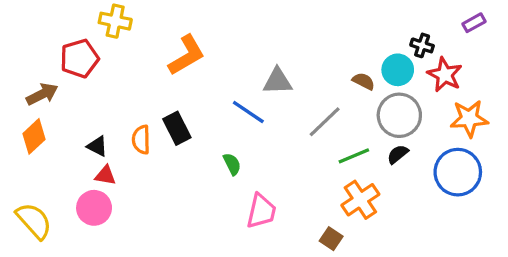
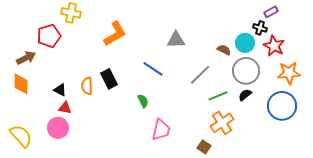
purple rectangle: (474, 23) -> (271, 12), moved
gray triangle: (278, 81) -> (176, 40), moved
orange diamond: (34, 136) -> (21, 84), turned -45

